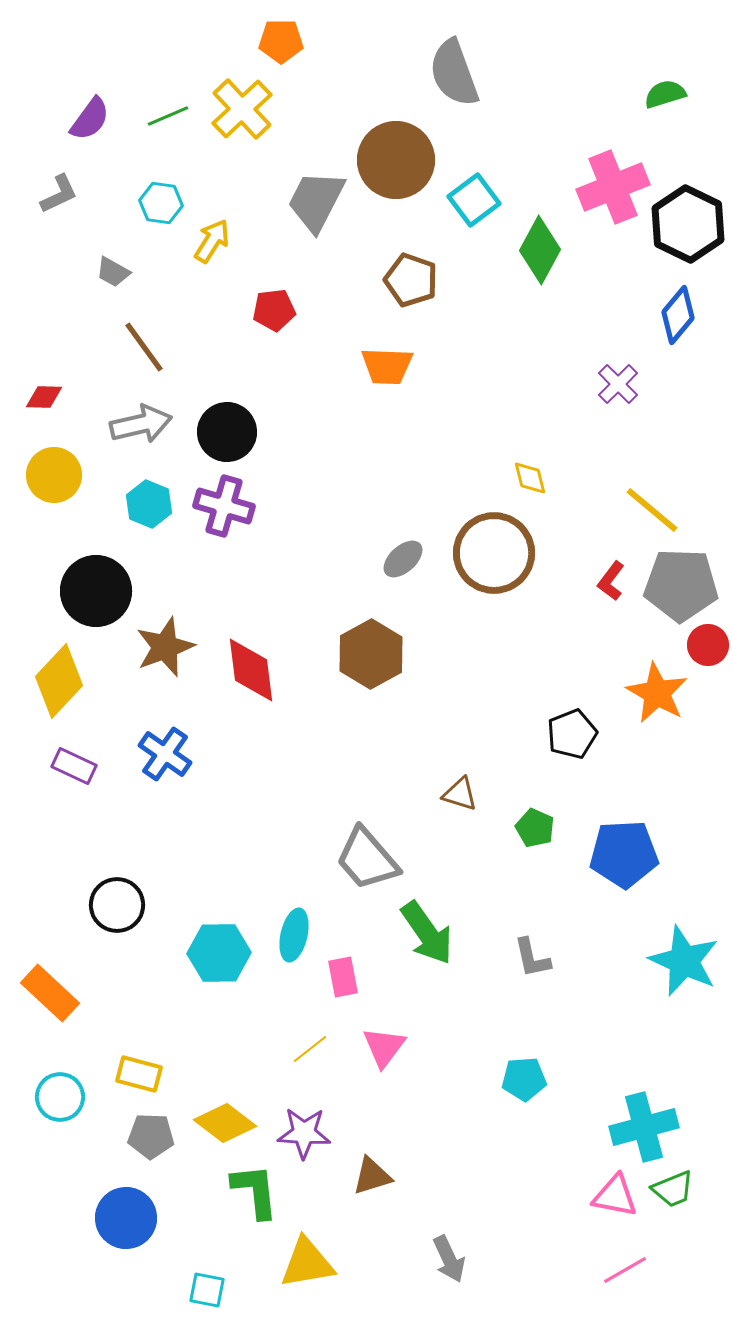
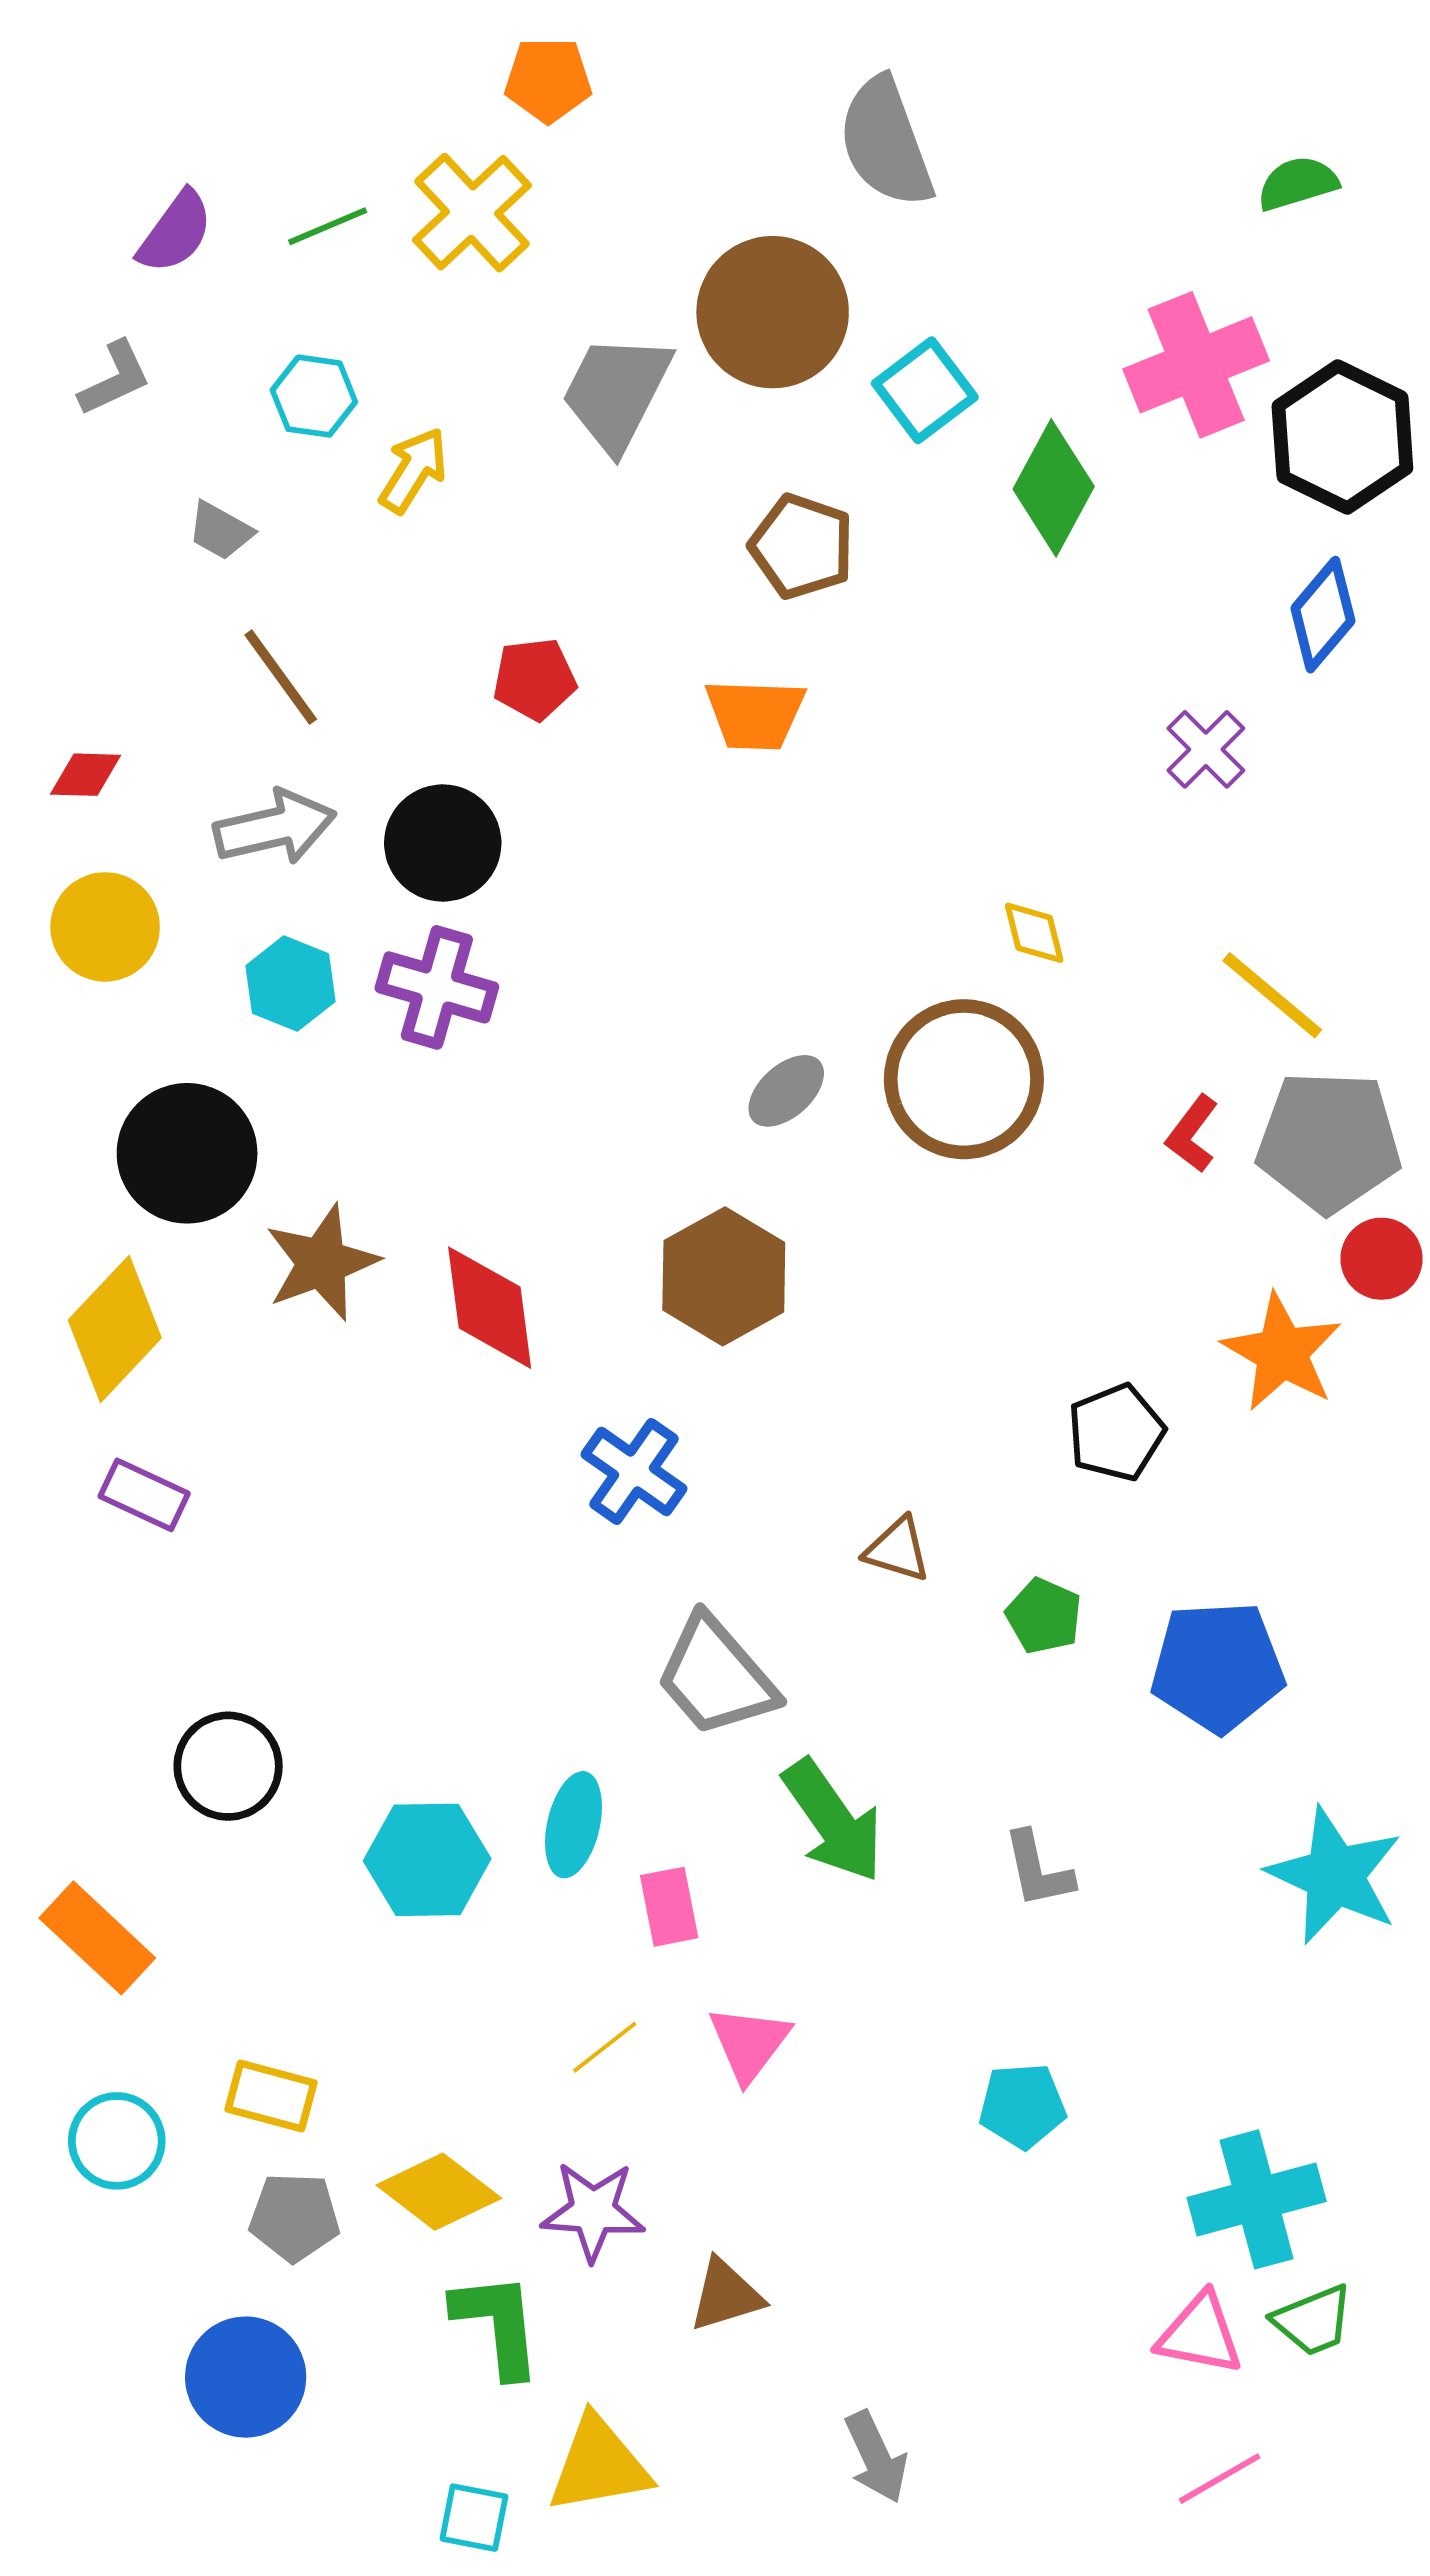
red pentagon: (274, 310) -> (534, 679), moved
blue cross: (165, 754) -> (634, 1471), moved
cyan square: (207, 1290) -> (474, 2518), moved

